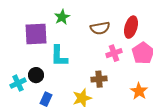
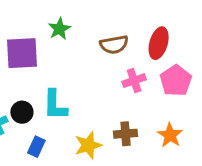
cyan L-shape: (59, 56) -> (55, 105), moved
brown cross: (99, 79) -> (126, 134), moved

